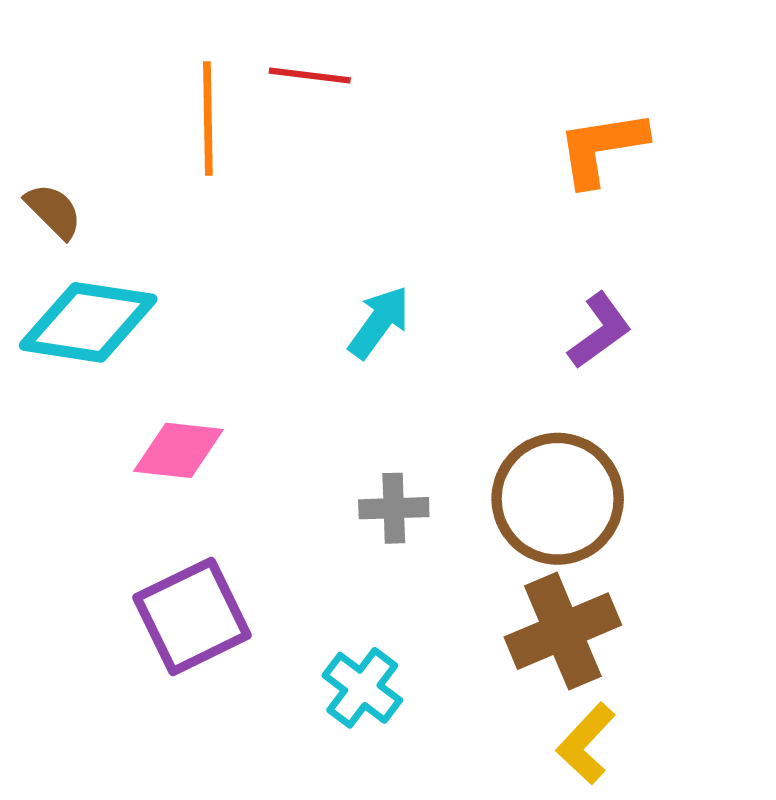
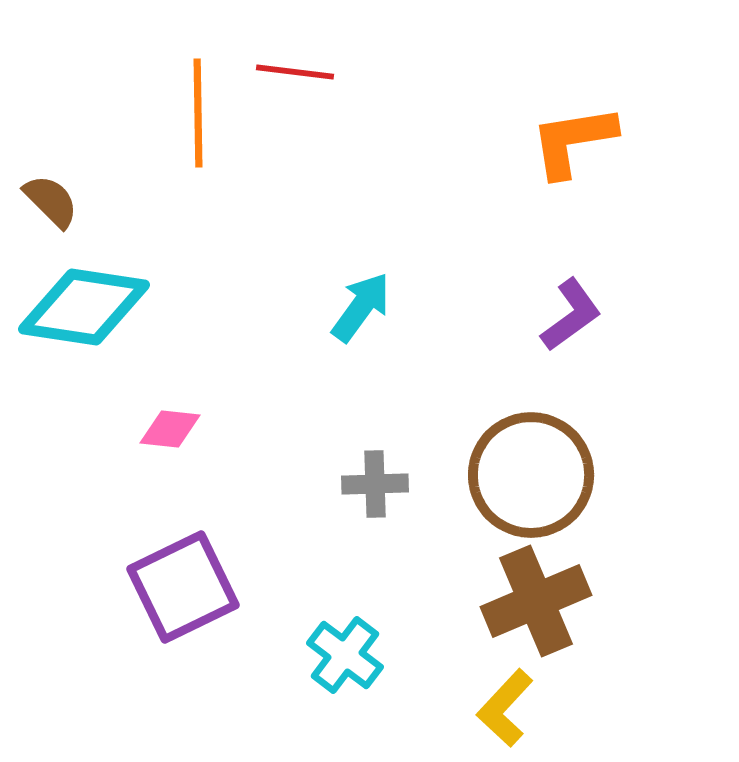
pink diamond: (178, 450) -> (170, 429), size x0.7
yellow L-shape: (586, 743) -> (505, 708), moved

